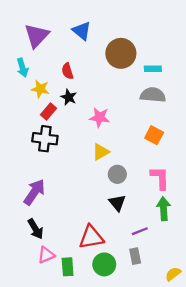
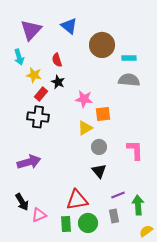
orange square: (154, 135) -> (103, 114), moved, turned -35
purple arrow: (34, 192) -> (29, 162), turned 40
green arrow: (164, 209) -> (138, 205), moved
black arrow: (35, 229) -> (22, 202), moved
green rectangle: (68, 267) -> (66, 224), moved

